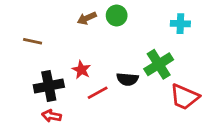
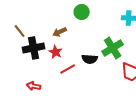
brown arrow: (87, 18) -> (60, 32), moved
brown line: (33, 41) -> (20, 31), turned 40
black cross: (49, 86) -> (34, 48), moved

